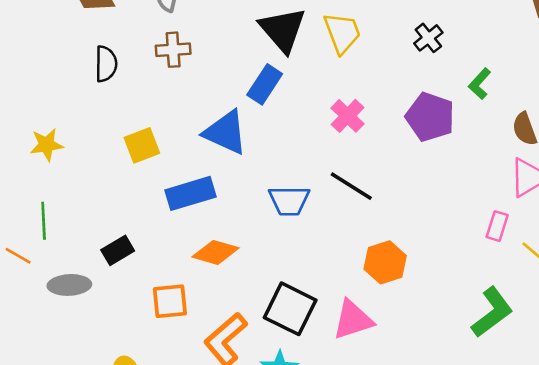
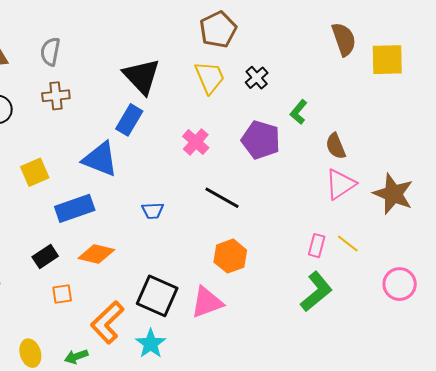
yellow trapezoid: (342, 33) -> (210, 77), moved
black line: (351, 186) -> (222, 198), moved
blue trapezoid: (289, 201) -> (153, 211), size x0.7
pink rectangle: (497, 226) -> (317, 246), moved
black rectangle: (118, 250) -> (45, 257), moved
orange square: (170, 301) -> (62, 294), size x0.7

